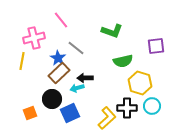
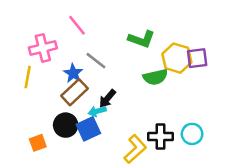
black arrow: (85, 78) -> (107, 99), turned -49
yellow hexagon: (140, 83) -> (177, 58), moved
blue square: (70, 113) -> (88, 129), moved

